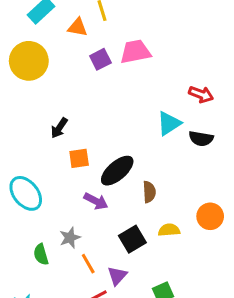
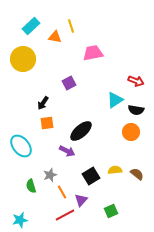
purple square: (100, 59) -> (69, 83), moved
orange square: (79, 158) -> (47, 123), moved
brown semicircle: (149, 192) -> (137, 174), moved, turned -48
orange circle: (210, 216) -> (131, 132), moved

